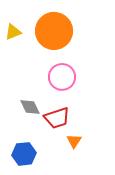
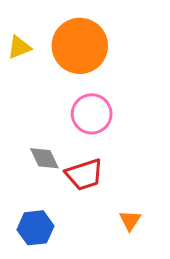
orange triangle: (74, 141) -> (130, 220), moved

